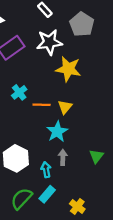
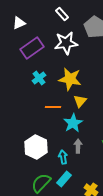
yellow star: (68, 69) -> (70, 79), moved
cyan cross: (19, 92) -> (39, 78), moved
orange line: (42, 105) -> (53, 107), moved

